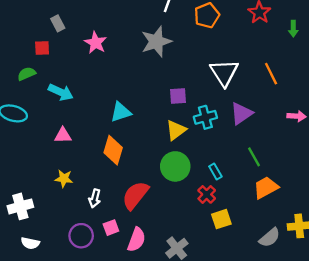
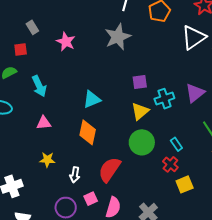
white triangle: (224, 73) -> (194, 37), moved, turned 32
cyan arrow: (61, 92) -> (39, 86), turned 45

